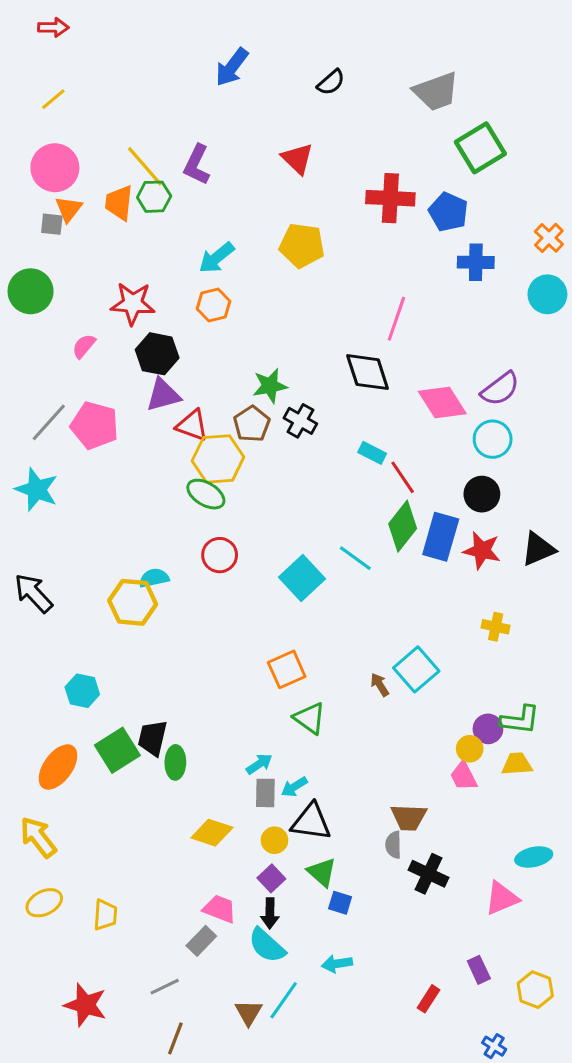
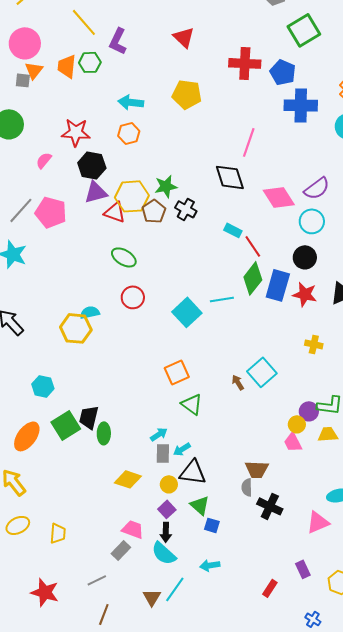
yellow line: (145, 166) -> (84, 22), moved
cyan arrow: (217, 258) -> (131, 102), turned 45
blue cross: (476, 262) -> (301, 105), size x1.4
yellow hexagon: (218, 459) -> (132, 196), moved
cyan line: (355, 558) -> (222, 299), turned -45

